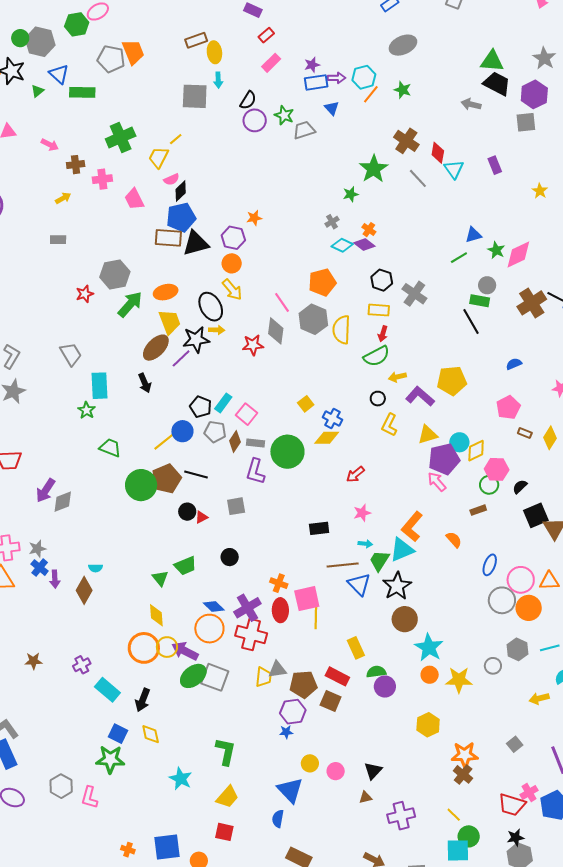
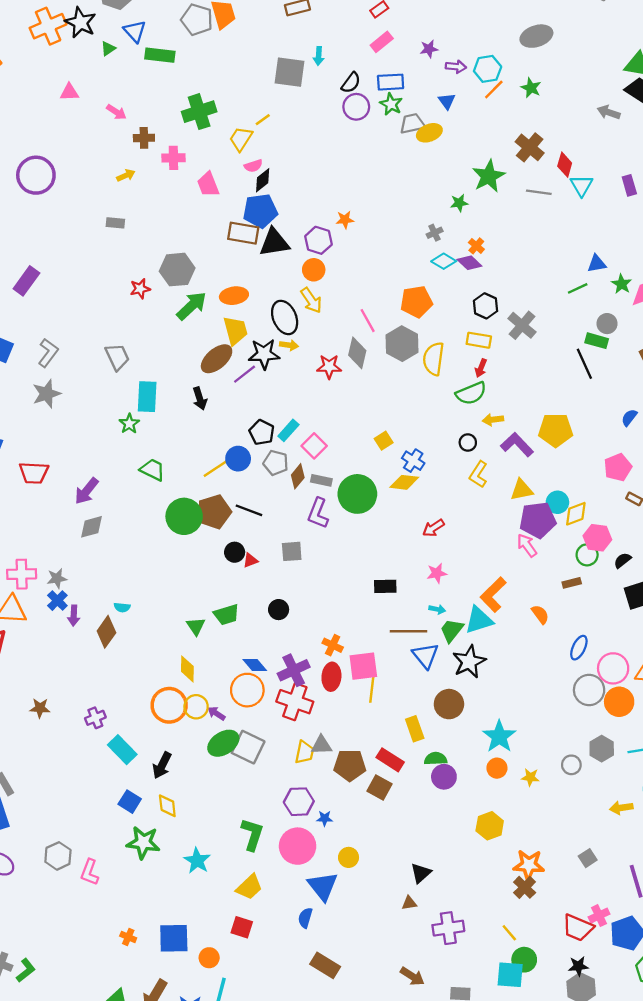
yellow ellipse: (214, 52) -> (429, 133), moved, turned 70
blue rectangle: (316, 82) -> (391, 82), moved
gray line: (418, 178) -> (539, 192), turned -45
blue semicircle: (514, 364) -> (629, 418), turned -35
purple arrow: (46, 490) -> (87, 491), moved
brown circle: (405, 619) -> (449, 704), moved
purple arrow: (185, 651) -> (216, 713), size x0.6
yellow star: (459, 680) -> (530, 777), size x0.6
purple hexagon: (293, 712) -> (299, 802), moved
green star: (110, 759) -> (143, 843), moved
pink circle: (336, 771) -> (298, 846), moved, size x1.8

